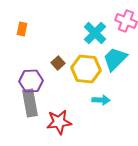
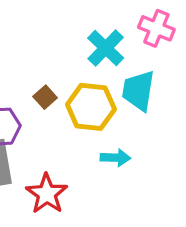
cyan trapezoid: (115, 59) -> (138, 91), turned -36
red star: (59, 122) -> (47, 194), turned -30

